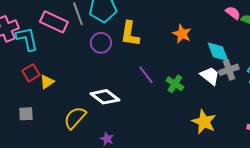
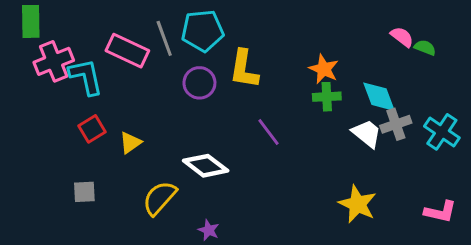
yellow triangle: (47, 82) -> (130, 143), moved
green cross: (175, 84) -> (327, 97), moved, turned -36

